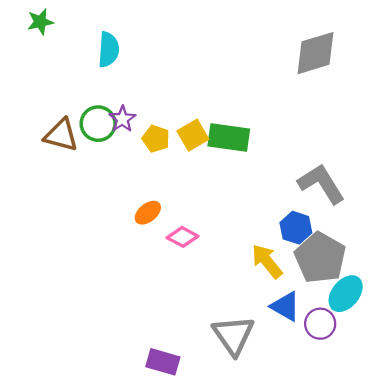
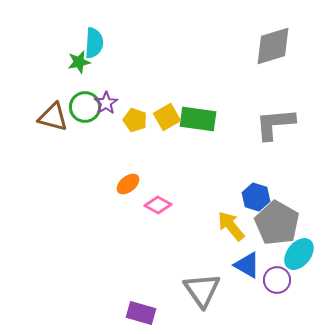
green star: (40, 22) -> (79, 62), moved
gray L-shape: (321, 184) -> (275, 124), moved, turned -63

